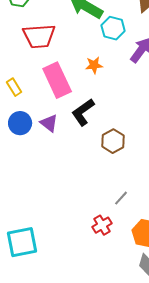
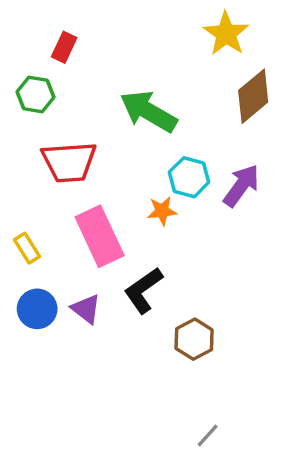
cyan hexagon: (113, 28) -> (189, 177), moved

